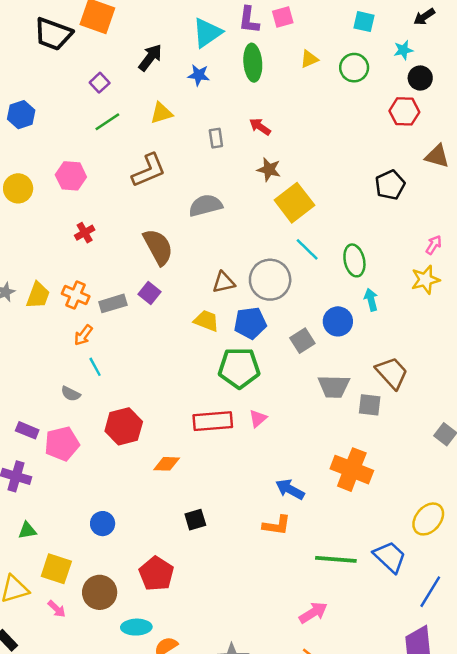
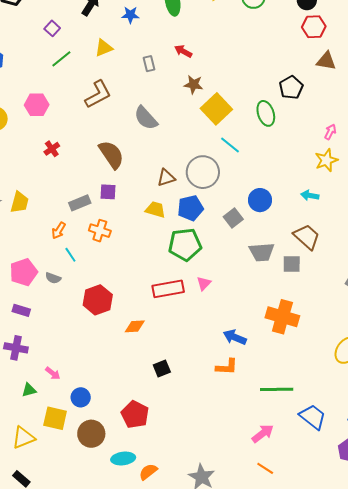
red hexagon: (404, 111) -> (314, 27), moved
gray semicircle: (205, 205) -> (146, 118), turned -112
green ellipse: (354, 260) -> (266, 113), moved
purple square: (149, 293) -> (108, 192), turned -30
orange cross: (76, 295) -> (100, 231), moved
cyan arrow: (371, 300) -> (310, 195), moved, turned -60
pink pentagon: (62, 444) -> (24, 272), moved
blue circle: (103, 524) -> (81, 397), moved
blue trapezoid: (390, 557) -> (313, 417), moved
pink arrow: (57, 609) -> (53, 373), moved

